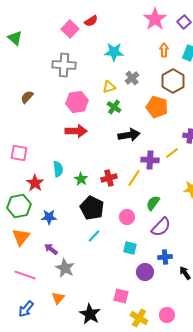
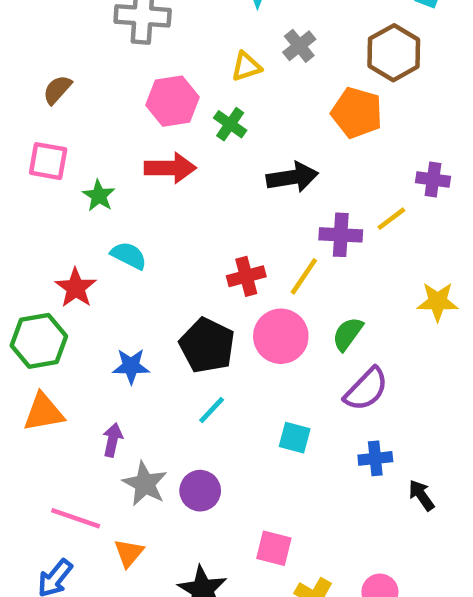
green cross: (114, 107) -> (230, 124), moved
pink square: (19, 153) -> (48, 161), moved
cyan semicircle: (58, 169) -> (129, 256), turned -56
green star: (81, 179) -> (99, 196), moved
blue star: (49, 217) -> (131, 366), moved
pink circle: (127, 217) -> (281, 336), moved, size x1.5
orange triangle: (21, 237) -> (43, 412), turned 42
purple arrow: (51, 249) -> (113, 440), turned 64
purple circle: (145, 272) -> (200, 491), moved
pink line: (25, 275) -> (76, 518), moved

